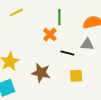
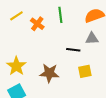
orange cross: (50, 34) -> (37, 24), moved

